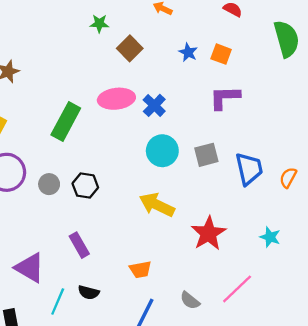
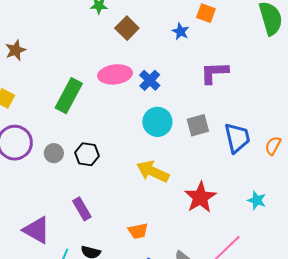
orange square: (221, 54) -> (206, 13), moved

